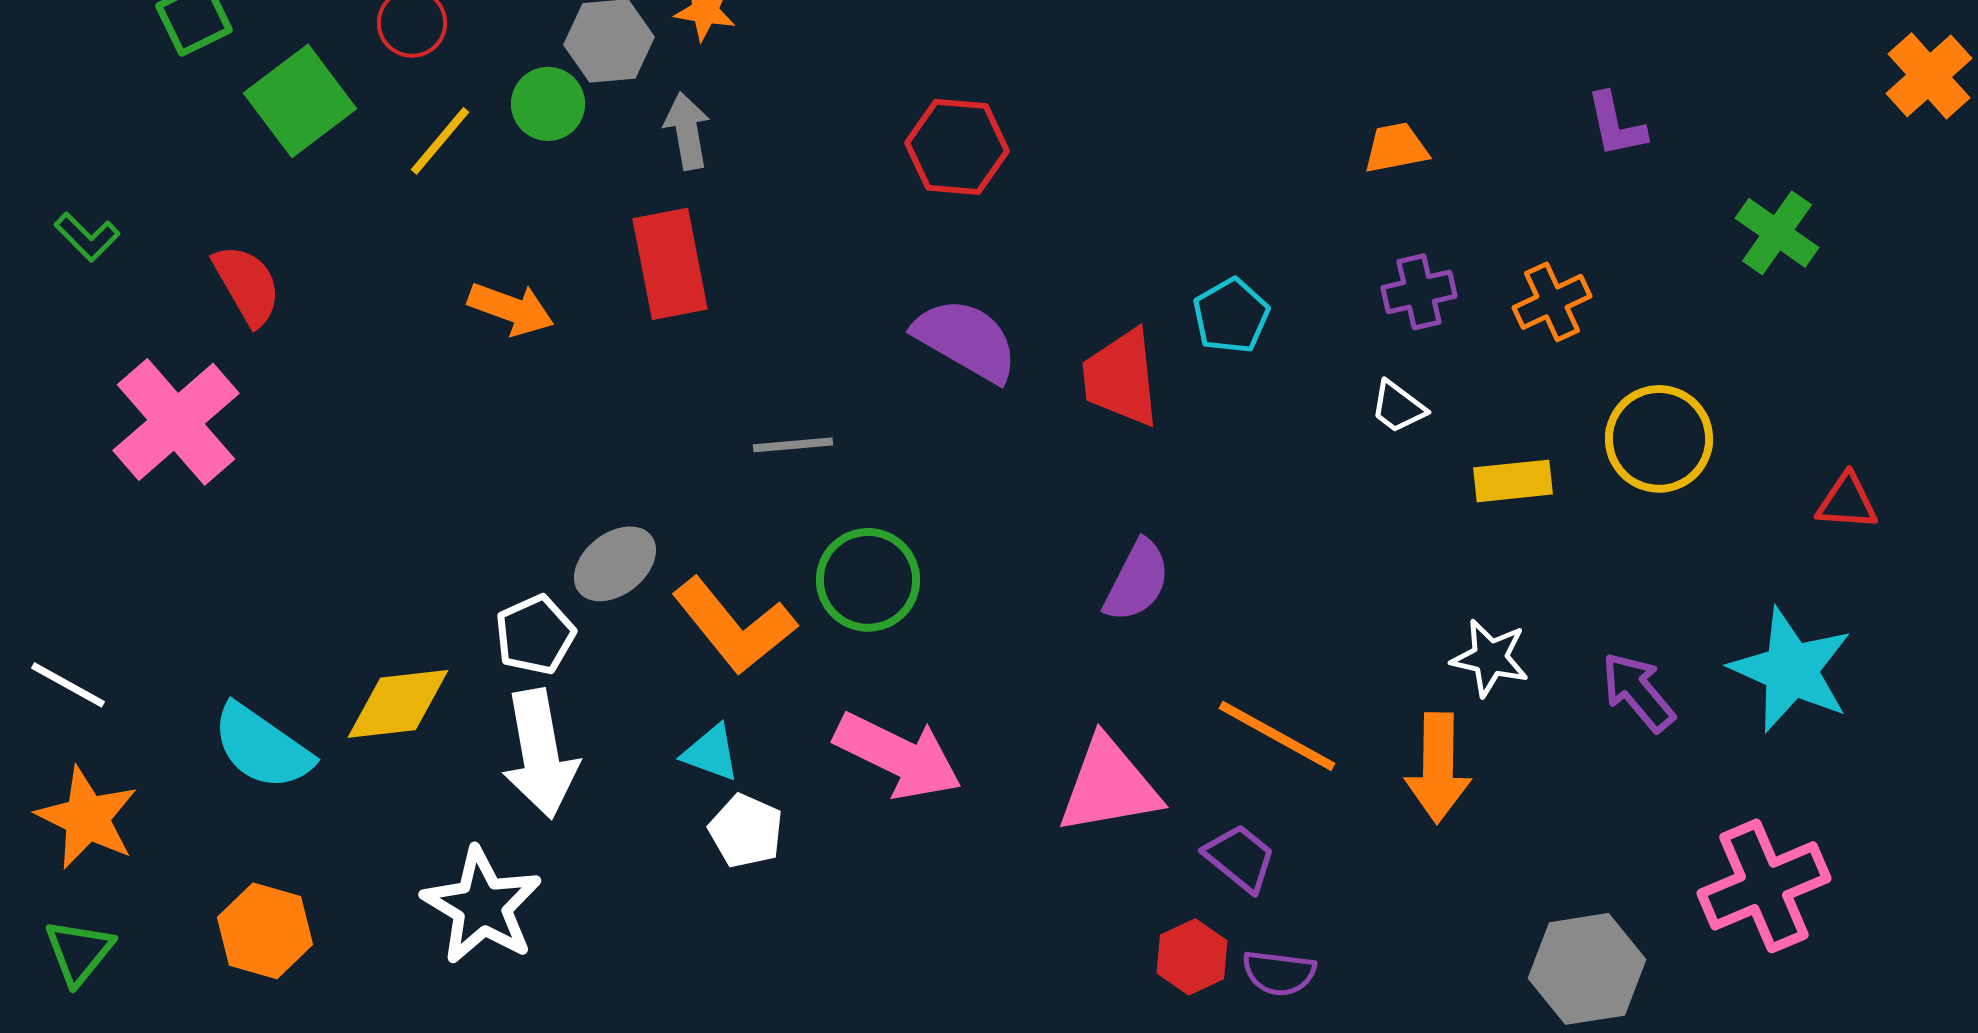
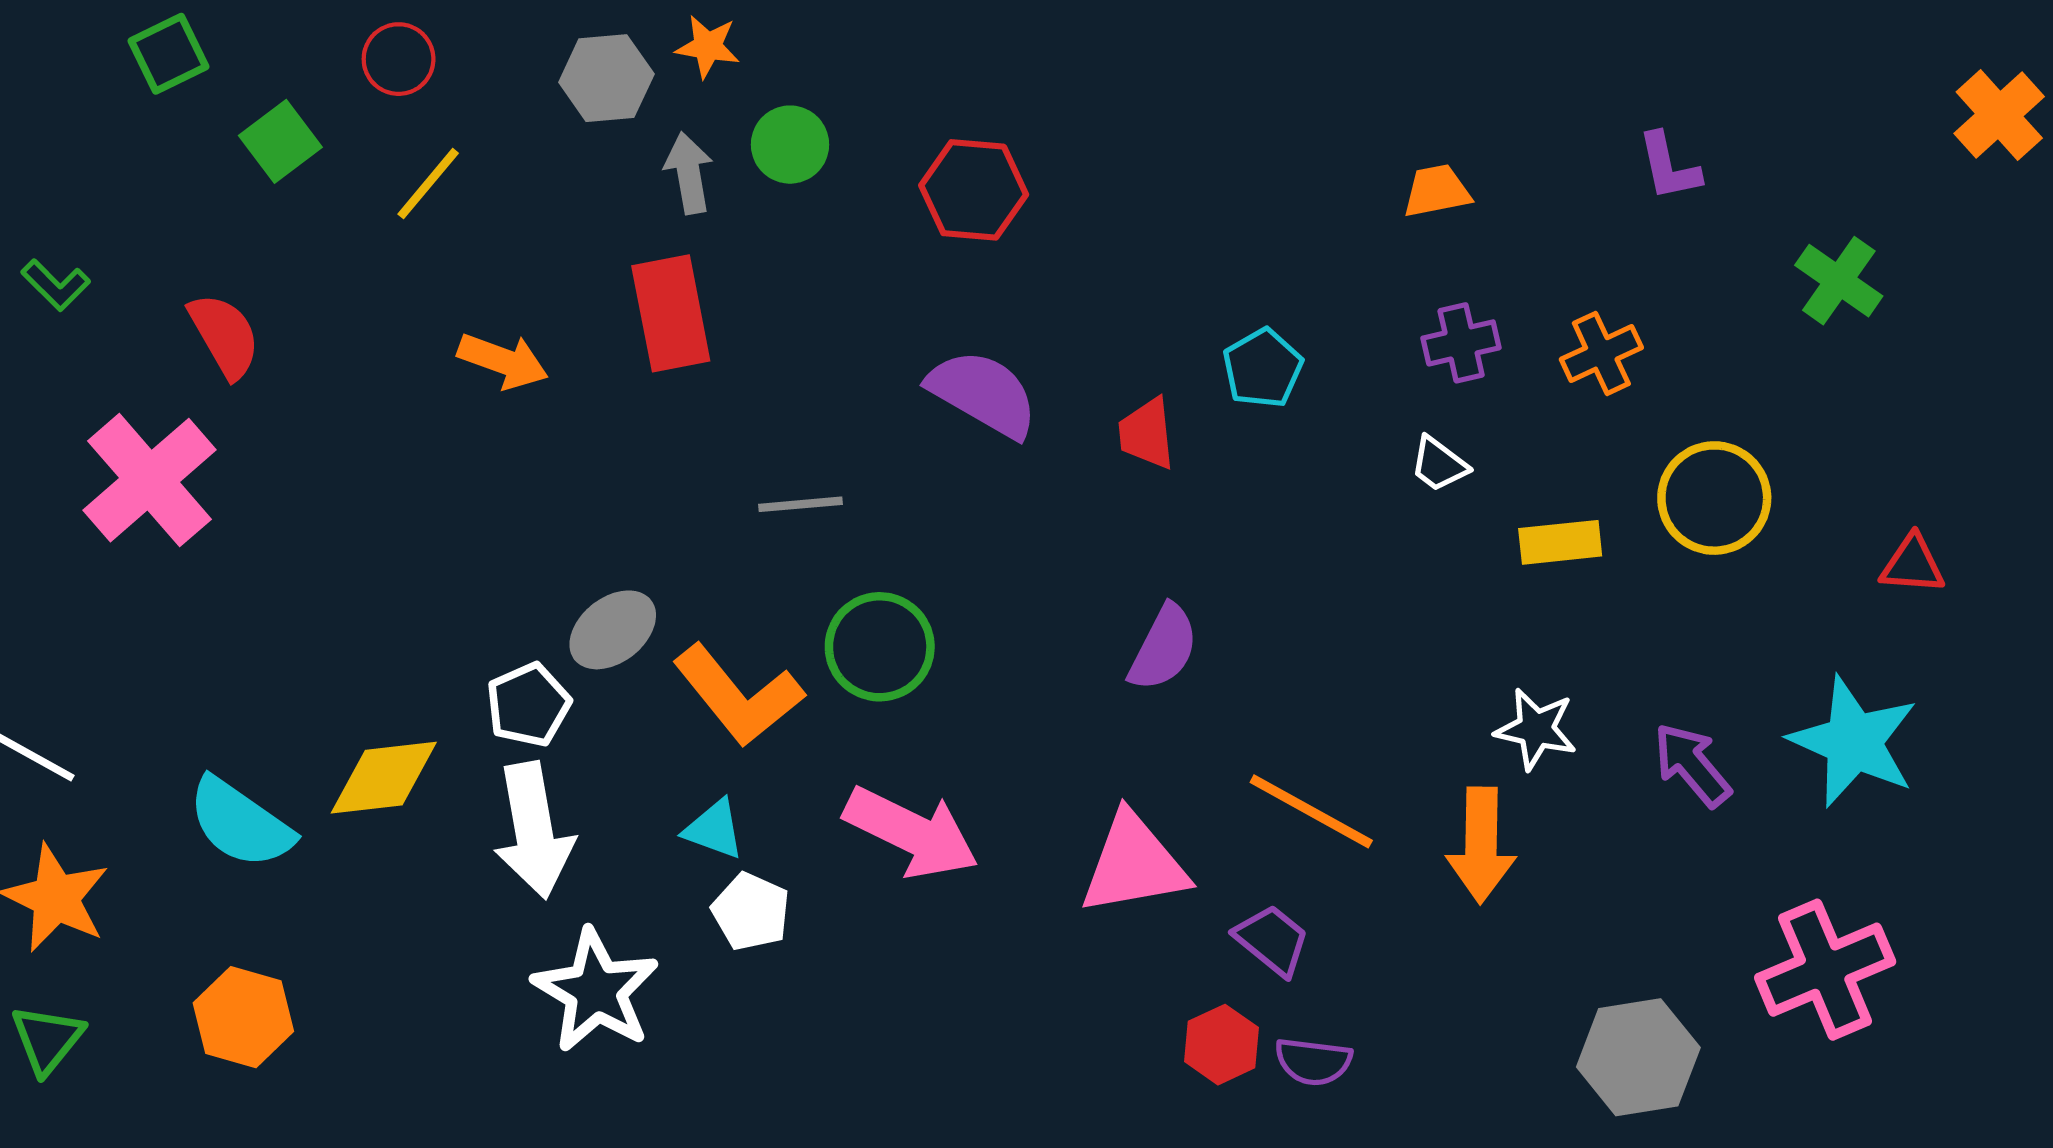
green square: (300, 101) -> (280, 141), size x0.7
green circle: (548, 104) -> (790, 145), moved
red trapezoid: (1121, 378) -> (1147, 434), size x0.7
white star: (482, 906) -> (596, 991), moved

